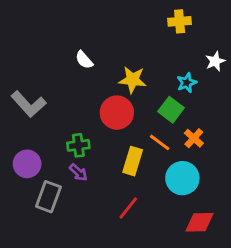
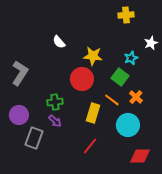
gray L-shape: (29, 104) -> (20, 73), turned -105

